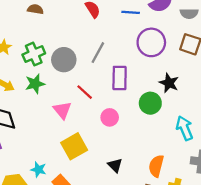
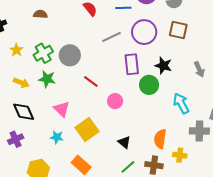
gray line: (98, 53) -> (112, 37), moved, turned 42
purple rectangle: (120, 78) -> (132, 64), moved
green star: (35, 84) -> (47, 79), turned 30
pink triangle: (62, 110) -> (62, 109), moved
cyan star: (38, 169) -> (57, 137), moved

